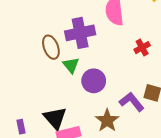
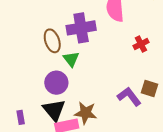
purple circle: (94, 81) -> (56, 83), moved
brown star: (107, 121) -> (86, 113), moved, turned -30

